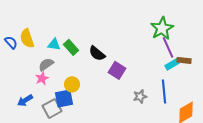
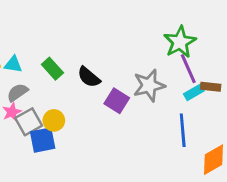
cyan triangle: (54, 44) -> (13, 64), moved
gray star: (140, 96) -> (149, 85), moved, size x1.6
gray square: (52, 108) -> (29, 122), moved

